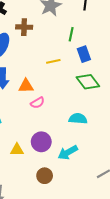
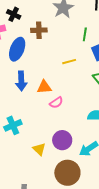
yellow triangle: (17, 150) -> (39, 149), turned 48
brown circle: (45, 176) -> (67, 173), size x1.6

